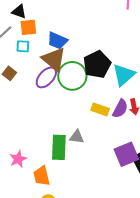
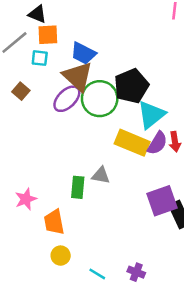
cyan triangle: (124, 75) -> (151, 115), moved
yellow rectangle: (100, 109) -> (132, 143), size x1.5
green rectangle: (59, 147) -> (78, 187), size x0.7

